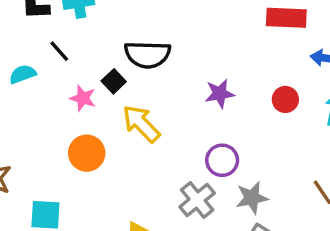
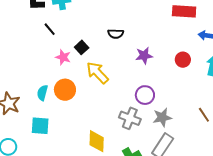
black semicircle: (147, 55) -> (116, 34), moved, size x0.6
cyan semicircle: (23, 74) -> (42, 93), moved, turned -56
gray cross: (197, 200) -> (130, 118), turned -30

